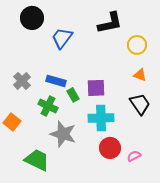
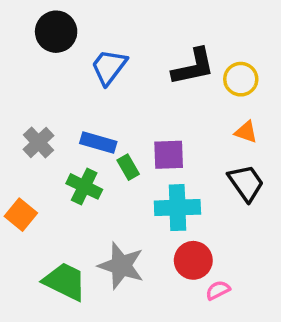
black L-shape: (110, 23) -> (193, 67), moved
gray star: (63, 134) -> (121, 266), moved
pink semicircle: (134, 156) -> (218, 290), moved

